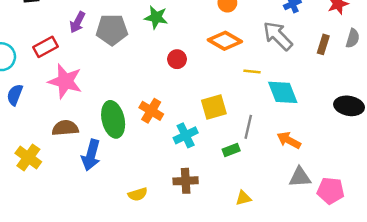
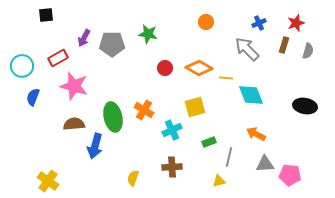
orange diamond: (225, 41) -> (199, 68), moved
brown rectangle: (323, 44) -> (284, 45), moved
gray line: (248, 127) -> (229, 157), moved
yellow cross: (28, 157) -> (48, 181), moved
yellow semicircle: (138, 194) -> (133, 178), turned 126

